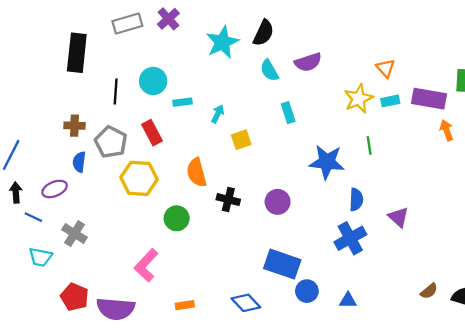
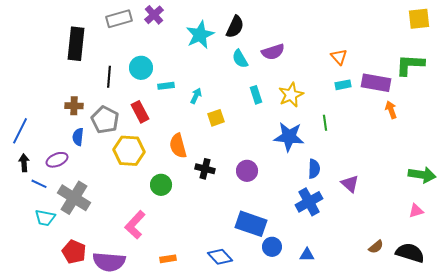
yellow star: (359, 99) -> (291, 95), moved
gray cross: (75, 234) -> (74, 198), size x1.5

